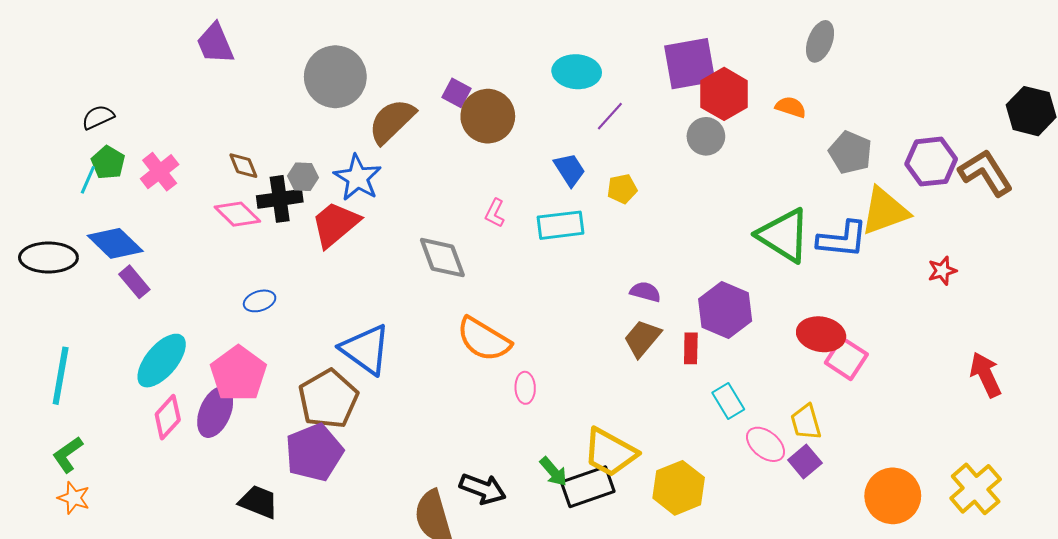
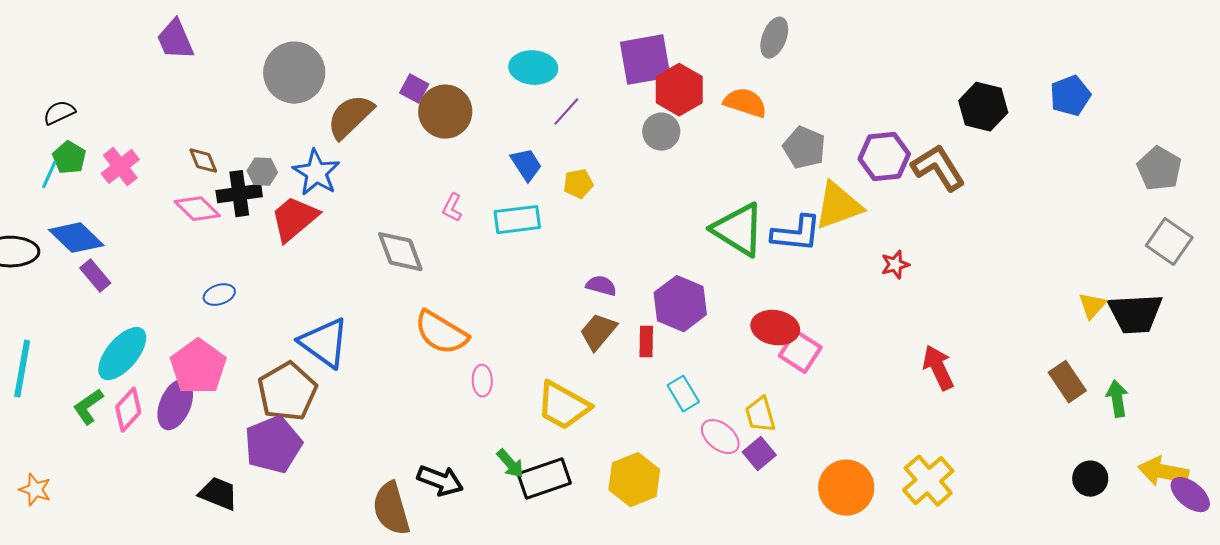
orange semicircle: (791, 107) -> (745, 103), size x1.4
yellow trapezoid: (610, 452) -> (563, 406), moved
green L-shape: (68, 454) -> (88, 407), moved

